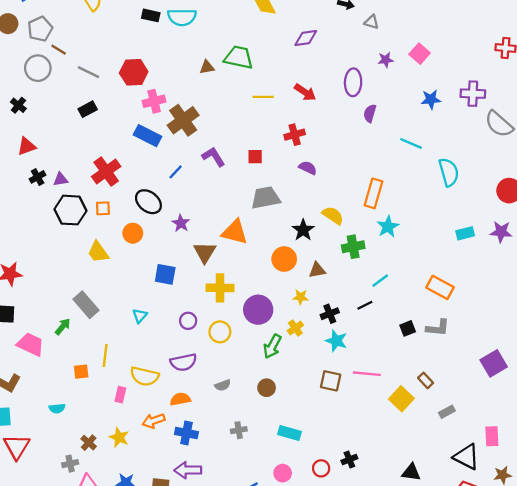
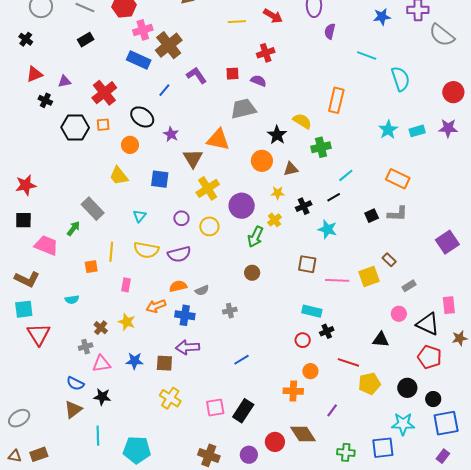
purple semicircle: (308, 168) -> (258, 81), moved
black cross: (38, 177) -> (45, 100), turned -32
purple triangle: (61, 179) -> (64, 81), moved
cyan star: (388, 227) -> (388, 130), moved
yellow trapezoid: (98, 252) -> (119, 176), moved
yellow cross: (220, 288) -> (208, 188), turned -30
cyan star: (336, 341) -> (327, 229), moved
pink line: (367, 374) -> (337, 280), moved
yellow semicircle: (144, 376) -> (146, 250), moved
gray semicircle: (223, 385) -> (202, 290), moved
yellow square: (401, 399) -> (369, 277), turned 30
cyan rectangle: (289, 433) -> (312, 311), moved
pink circle: (283, 473) -> (399, 314), moved

